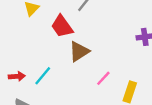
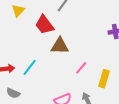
brown triangle: (79, 52) -> (60, 46), turned 36

